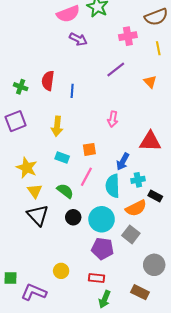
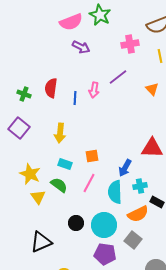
pink arrow: (113, 119) -> (94, 90), moved
purple square: (16, 121) -> (19, 128), turned -30
green semicircle: (65, 191) -> (59, 185), moved
black triangle: (38, 215) -> (41, 242), moved, turned 50

